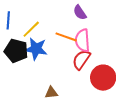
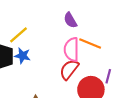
orange line: (66, 37) -> (90, 44), moved
blue star: (36, 49) -> (23, 56), size x0.7

